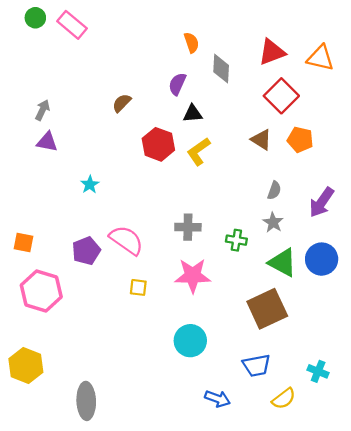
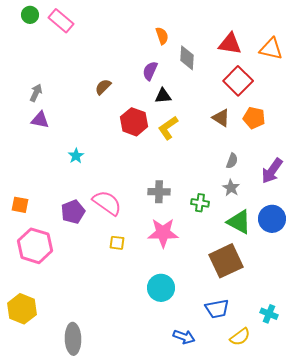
red triangle: (272, 52) -> (230, 44), turned 30

